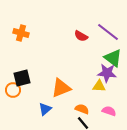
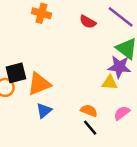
orange cross: (21, 33) -> (41, 13), moved
orange triangle: (61, 88) -> (39, 84), moved
pink semicircle: (109, 111) -> (122, 113), turned -56

